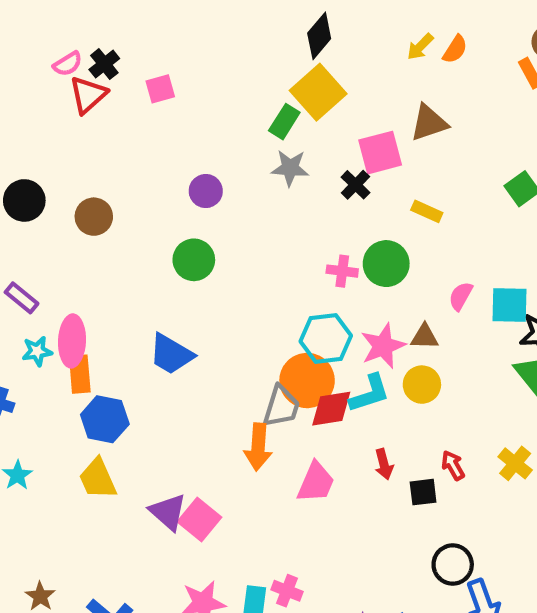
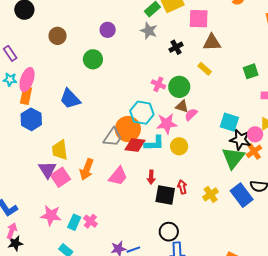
brown triangle: (429, 123) -> (212, 42), moved
pink square: (380, 153) -> (199, 19), moved
brown circle: (94, 217) -> (57, 36), moved
pink semicircle: (461, 296) -> (191, 114), moved
brown triangle: (425, 337) -> (182, 106), moved
orange arrow: (258, 447) -> (87, 169), moved
yellow trapezoid: (98, 479) -> (60, 150), moved
black square: (423, 492) -> (165, 195), size x1.5

